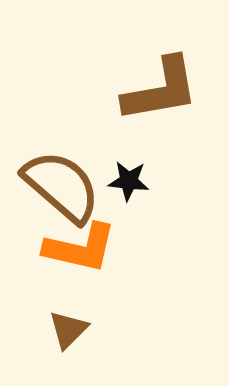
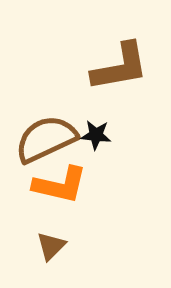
brown semicircle: (62, 186) -> (46, 139), turned -66

